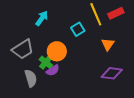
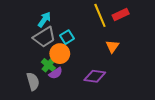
cyan square: (78, 29) -> (67, 37), moved
gray trapezoid: (23, 49) -> (44, 37), moved
purple diamond: (112, 73) -> (95, 76), moved

